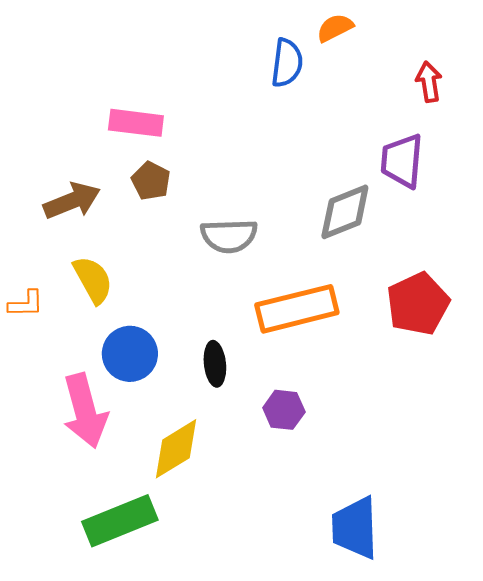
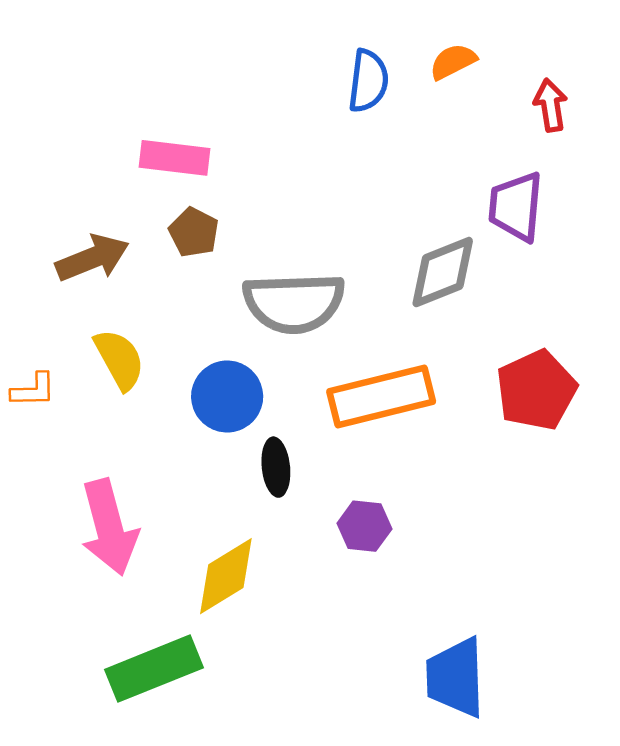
orange semicircle: (335, 28) -> (453, 62), moved
gray semicircle: (229, 236) -> (294, 303), size x1.4
blue circle: (130, 354) -> (227, 397), moved

